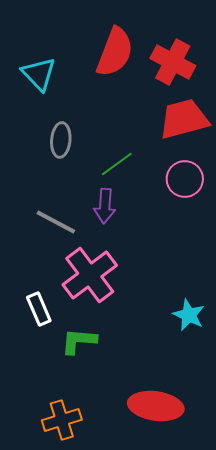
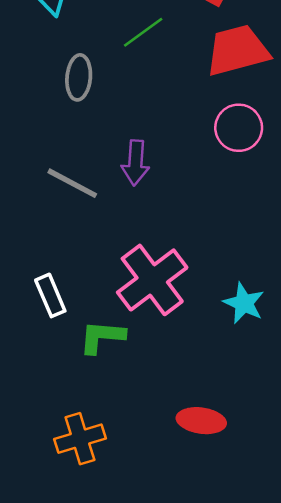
green line: (117, 164) -> (143, 32), moved
pink cross: (90, 275) -> (152, 280), moved
red ellipse: (156, 406) -> (201, 421), size x0.7

